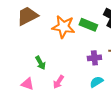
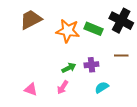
purple cross: (94, 58) -> (91, 65), moved
green arrow: (40, 63) -> (69, 68), moved, turned -88

